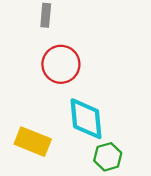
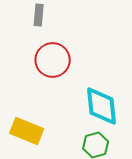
cyan diamond: (86, 119) -> (102, 106), moved

